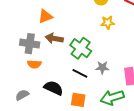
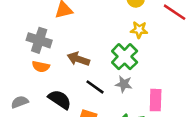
brown arrow: (54, 38) -> (78, 59), moved
green cross: (81, 48) -> (125, 57), moved

